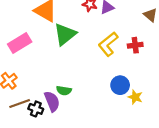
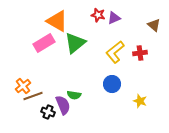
pink rectangle: (20, 43) -> (44, 43), moved
blue circle: (120, 85) -> (112, 84), moved
brown line: (20, 104) -> (33, 96), moved

